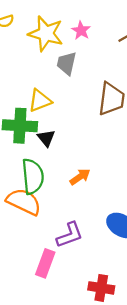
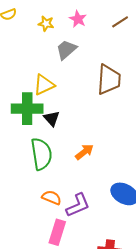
yellow star: (46, 34) -> (46, 24), size x0.5
gray trapezoid: (67, 63) -> (66, 50), turned 40
orange semicircle: (24, 202) -> (52, 198), moved, size x0.6

